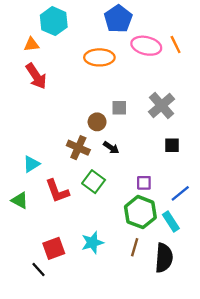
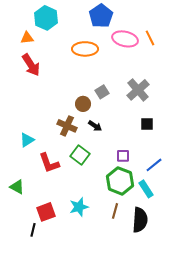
gray square: (119, 108) -> (102, 92), turned -32
green triangle: (20, 200) -> (17, 187), moved
black line: (38, 270) -> (33, 230), turned 56

